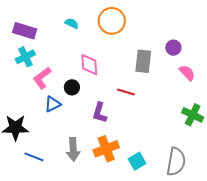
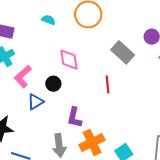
gray rectangle: (143, 61) -> (123, 52), turned -50
red line: (126, 92) -> (108, 84), turned 72
purple L-shape: (100, 113) -> (74, 117), moved

